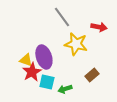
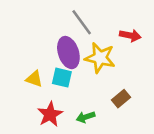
purple ellipse: (44, 57) -> (68, 53), moved
red star: (32, 72) -> (50, 114), moved
cyan square: (47, 82) -> (62, 78), moved

